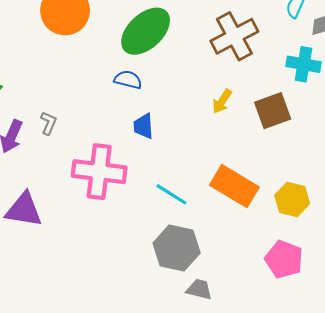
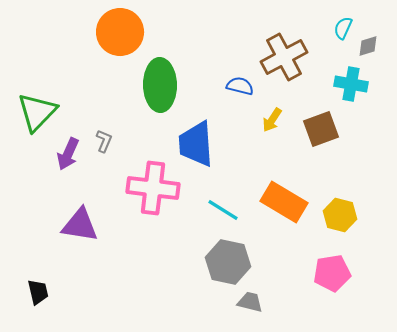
green ellipse: (146, 31) -> (160, 85), moved, turned -48
blue semicircle: (128, 80) -> (240, 86), moved
blue trapezoid: (144, 126) -> (196, 144), size x1.8
pink pentagon: (284, 259) -> (332, 273), turned -30

